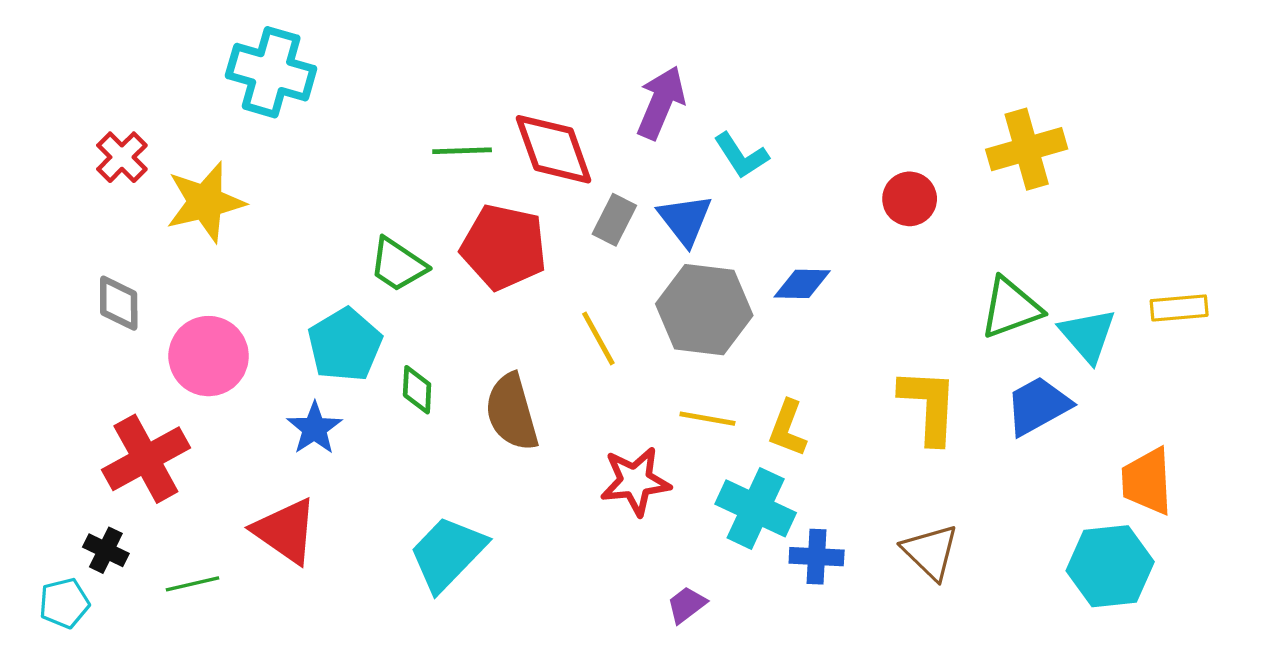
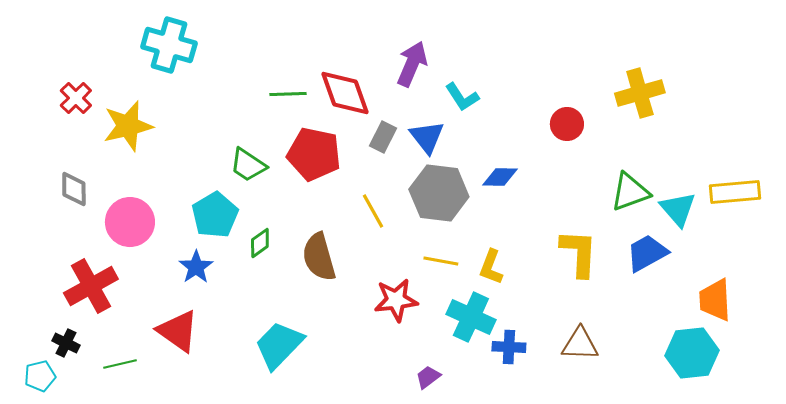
yellow rectangle: (1179, 308) -> (735, 192), size x1.4
green diamond: (417, 390) -> (260, 243), turned 52
brown triangle: (930, 552) -> (580, 344), turned -42

